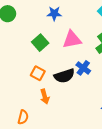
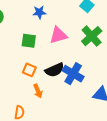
green square: (40, 43) -> (29, 41), turned -35
blue cross: (83, 68) -> (73, 74), moved, size x1.5

